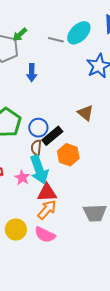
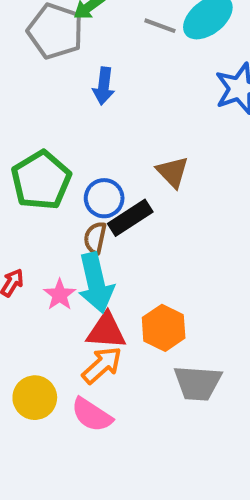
brown triangle: (85, 113) -> (173, 172), moved
orange hexagon: (68, 155) -> (164, 328), moved

